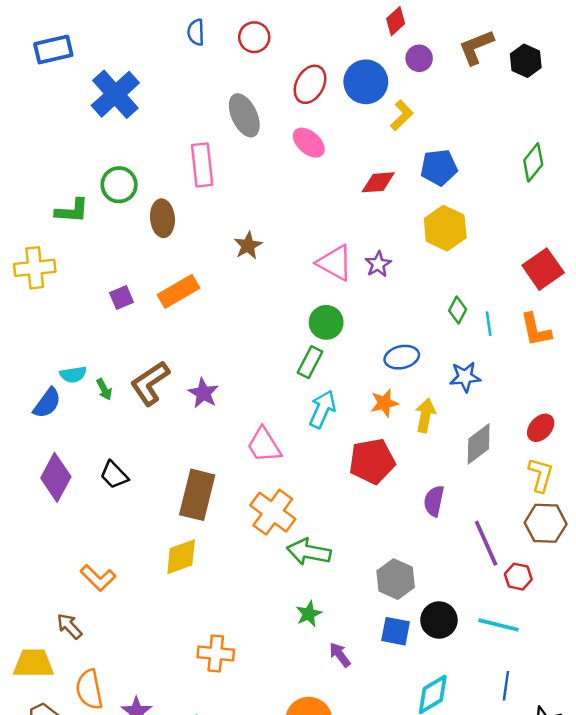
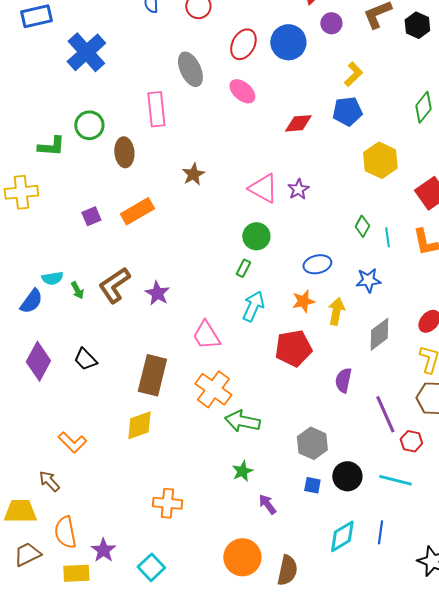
yellow L-shape: (402, 115) -> (353, 74), moved
yellow hexagon: (445, 228) -> (380, 160), moved
green rectangle: (310, 362) -> (243, 268), size x0.7
blue square: (396, 631) -> (312, 485), size x0.7
blue line: (506, 686) -> (380, 532), moved

